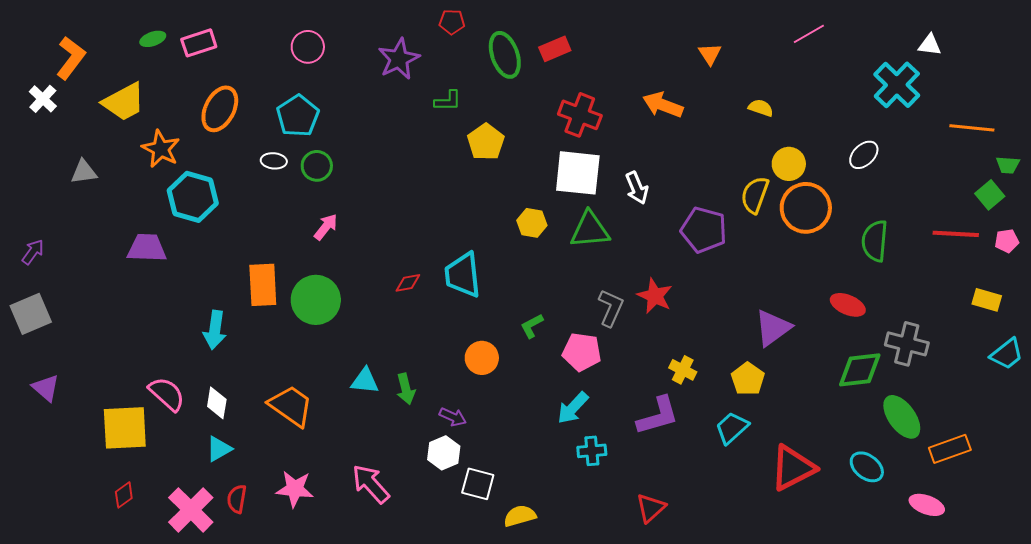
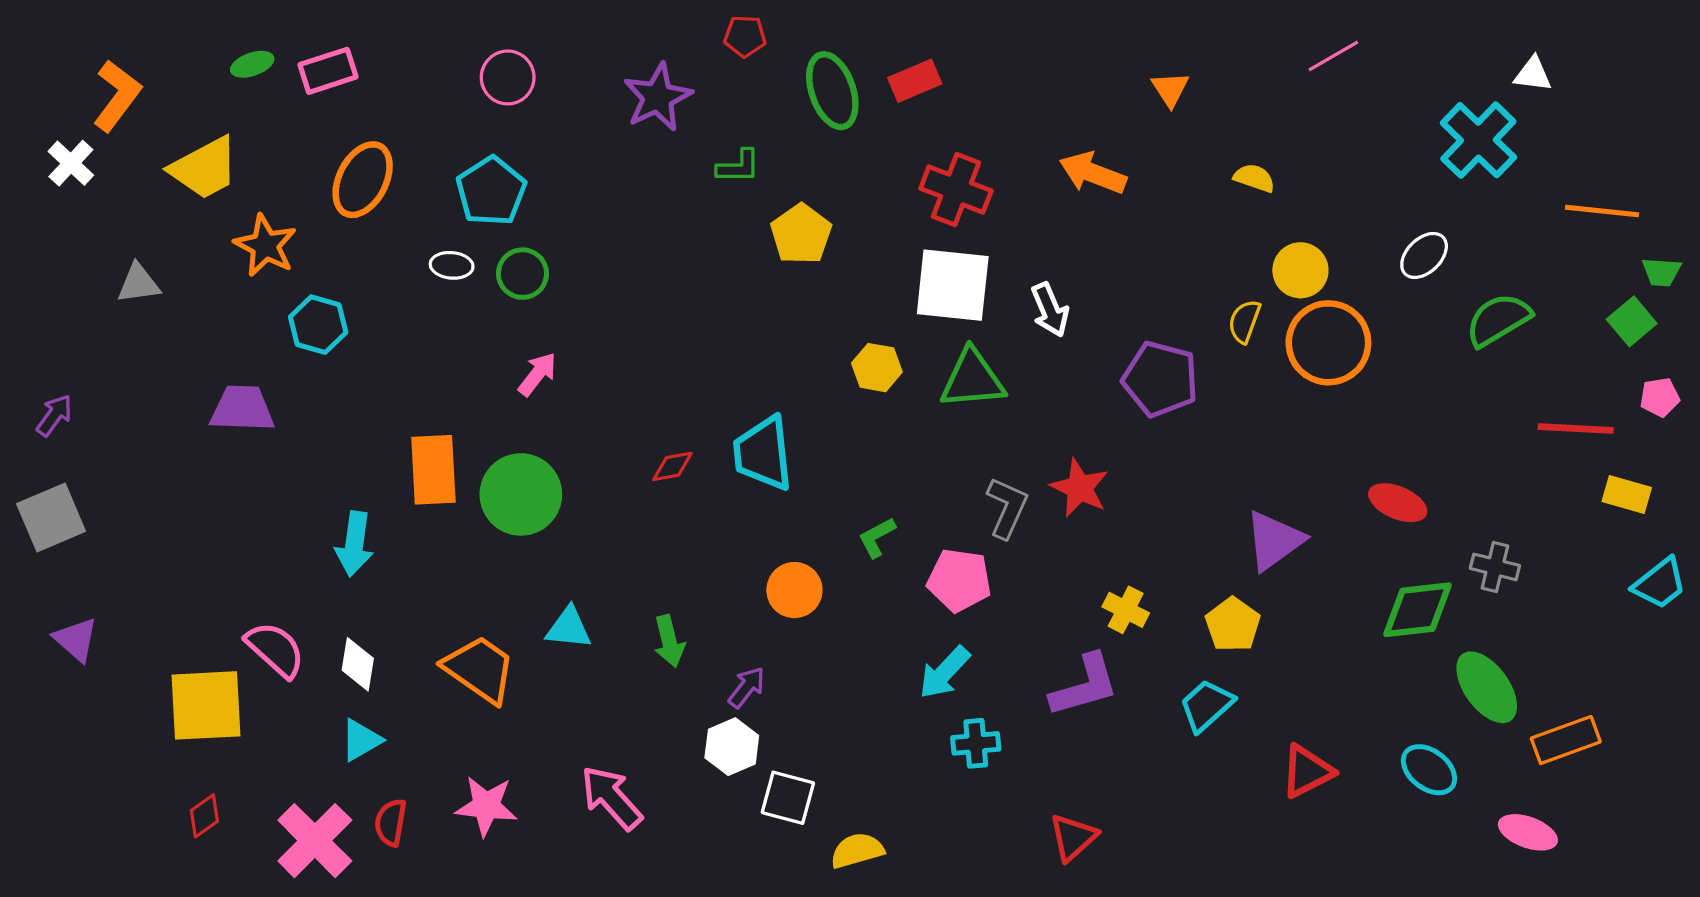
yellow semicircle: (755, 195) -> (1244, 321), size x0.7
cyan hexagon: (193, 197) -> (318, 325), size x0.7
red line: (956, 234) -> (1576, 429), moved
green semicircle: (875, 241) -> (1498, 320), moved, turned 54
gray cross: (907, 344) -> (1495, 567), size x0.7
cyan triangle: (365, 381) -> (569, 628), moved
purple arrow: (453, 417) -> (747, 687), turned -76
red triangle: (793, 468) -> (1307, 771), size x0.7

